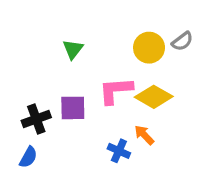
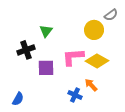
gray semicircle: (182, 41) -> (111, 15), moved
black cross: (36, 119) -> (26, 50), moved

